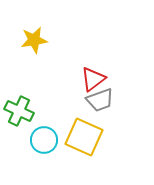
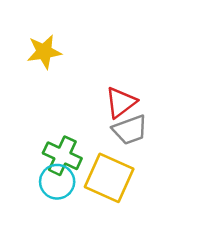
green cross: (19, 111) -> (62, 156), moved

